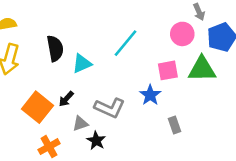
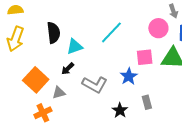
black arrow: (66, 99) -> (68, 69), moved
gray triangle: (80, 123) -> (59, 93), moved
black star: (96, 141) -> (120, 110), moved

